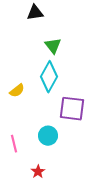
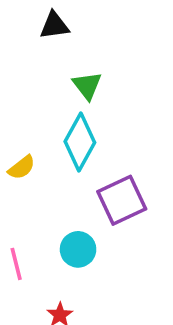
purple square: (72, 109) -> (122, 200), turned -32

